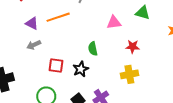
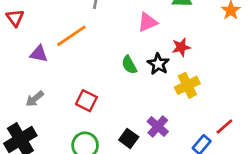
gray arrow: (34, 45) -> (35, 99), moved
red square: (56, 65) -> (86, 101), turned 35
black star: (81, 69) -> (158, 64), moved

